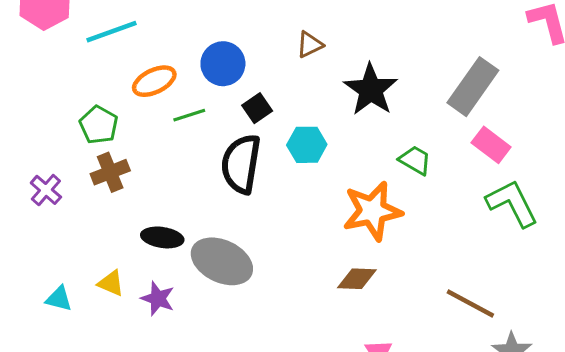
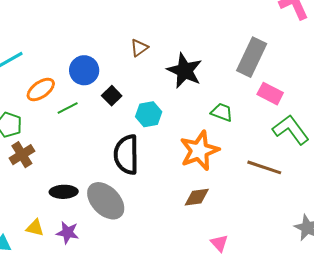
black semicircle: (241, 164) -> (126, 155), moved
gray ellipse: (222, 261) -> (106, 201), turned 30
brown line: (470, 304) -> (264, 167), moved

